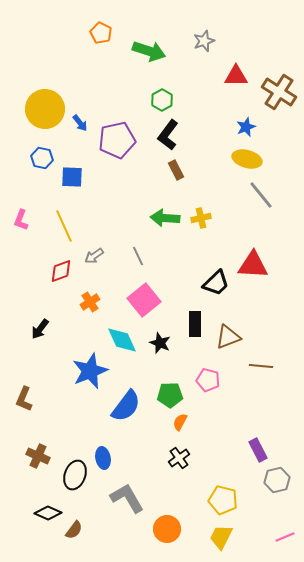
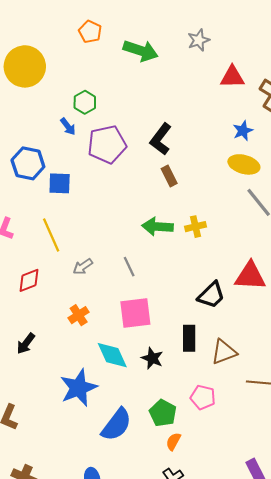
green hexagon: (162, 100) -> (85, 102), moved
yellow circle: (45, 109) -> (25, 66), moved
blue hexagon: (42, 158) -> (28, 163), size x1.4
red diamond: (61, 271) -> (29, 280), moved
pink square: (144, 300) -> (135, 313), turned 32
green pentagon: (170, 395) -> (163, 413), turned 30

